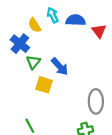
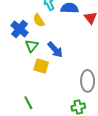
yellow semicircle: (35, 25) -> (39, 20), moved

